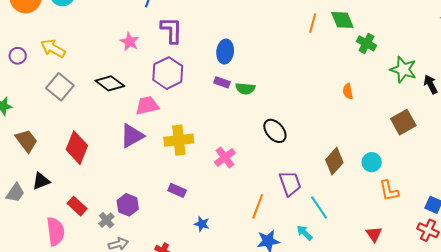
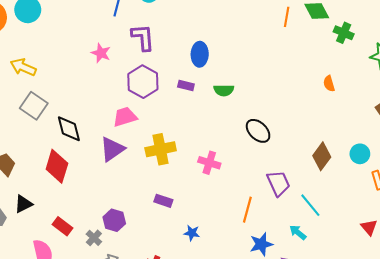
purple rectangle: (222, 82) -> (186, 86), moved
black diamond: (110, 83) -> (69, 129), moved, turned 44
pink cross: (225, 157) -> (209, 163), turned -30

